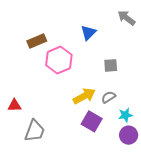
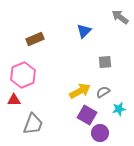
pink hexagon: (59, 60) -> (23, 75), moved
purple circle: (129, 135) -> (100, 133), moved

